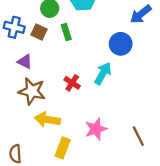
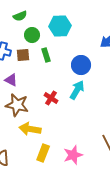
brown square: (39, 32) -> (23, 55), turned -32
blue circle: (121, 44) -> (81, 65), moved
pink star: (96, 129) -> (73, 155), moved

